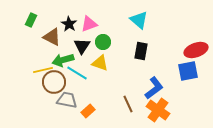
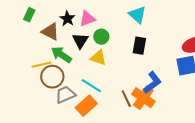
green arrow: (63, 60) -> (61, 55), turned 50
cyan line: (77, 73) -> (91, 86), moved
gray trapezoid: (67, 100) -> (65, 95), turned -35
orange cross: (158, 110) -> (143, 98), moved
orange rectangle: (88, 111) -> (86, 106), size x1.5

